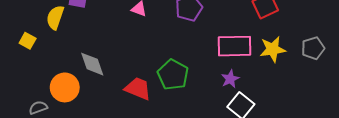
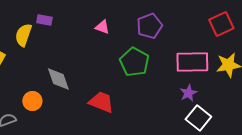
green pentagon: (173, 75) -> (134, 62), moved
orange circle: (65, 87) -> (32, 101), size x0.7

